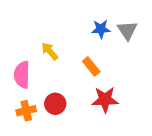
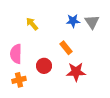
yellow arrow: (50, 51) -> (32, 24), moved
red circle: (55, 104) -> (44, 66), moved

